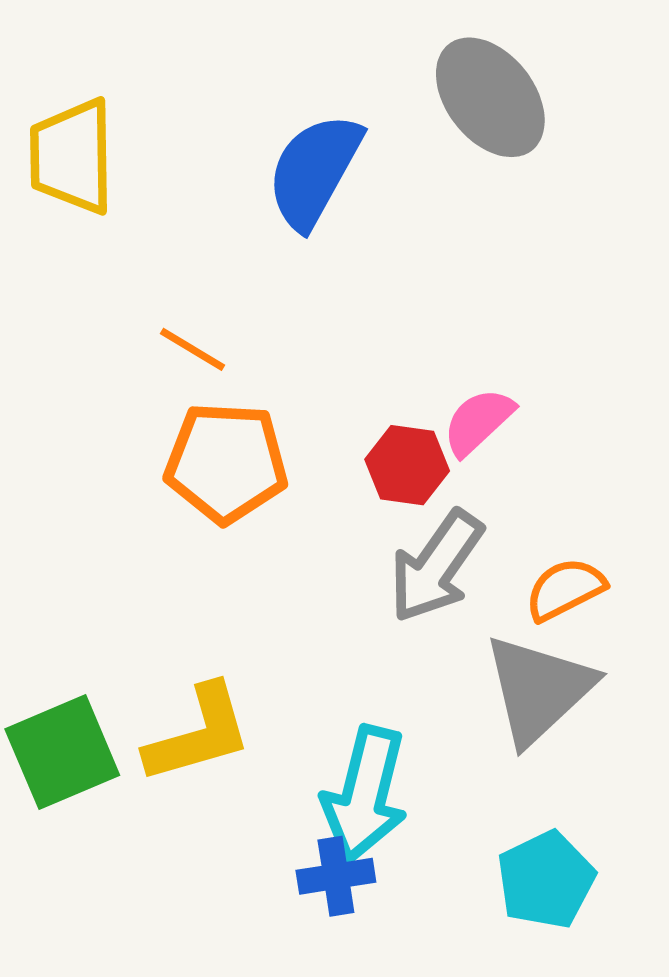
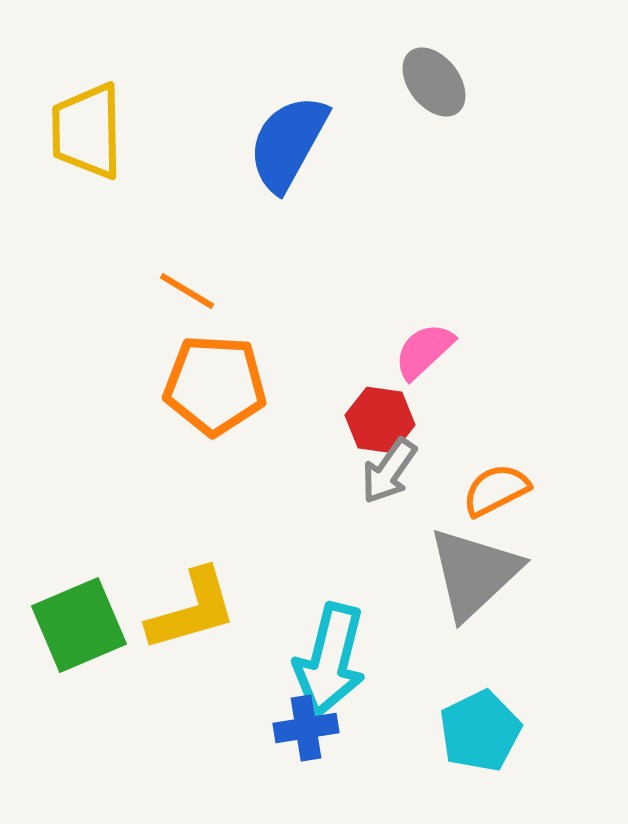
gray ellipse: (490, 97) -> (434, 82), size x0.7
red hexagon: (407, 465) -> (380, 420), moved
gray arrow: (436, 566) -> (389, 471), size x0.7

